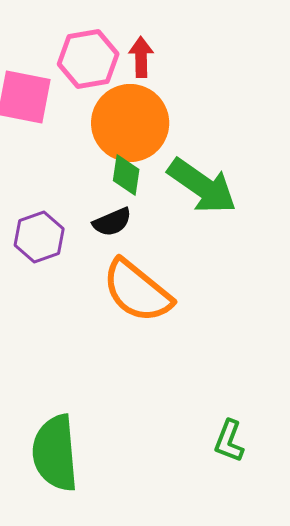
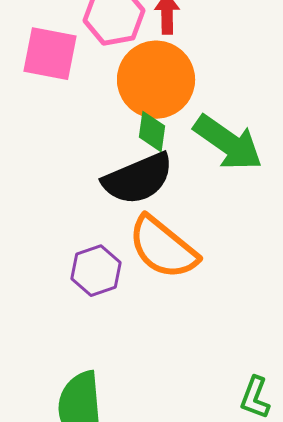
black semicircle: (112, 222) -> (138, 179), size x1.8
purple hexagon: (39, 237) -> (96, 271), moved

